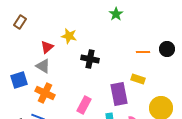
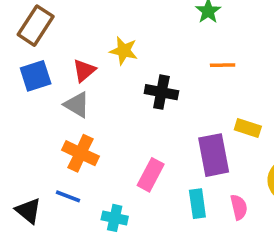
brown rectangle: (20, 22) -> (36, 26), size x1.5
orange line: (143, 52) -> (223, 65), moved
blue square: (19, 80) -> (36, 76), moved

